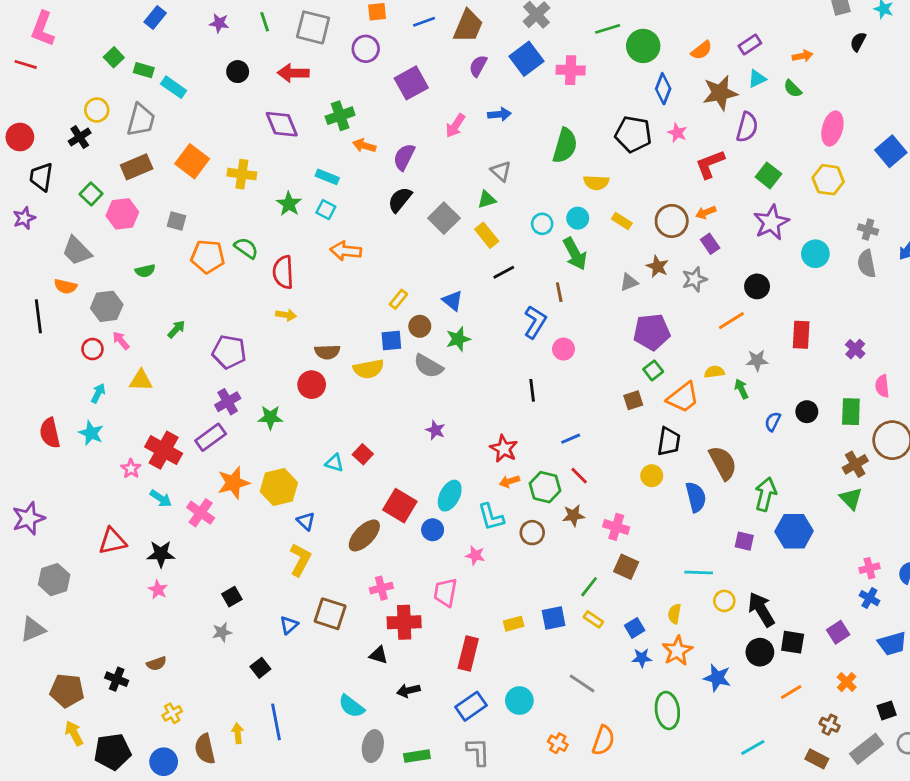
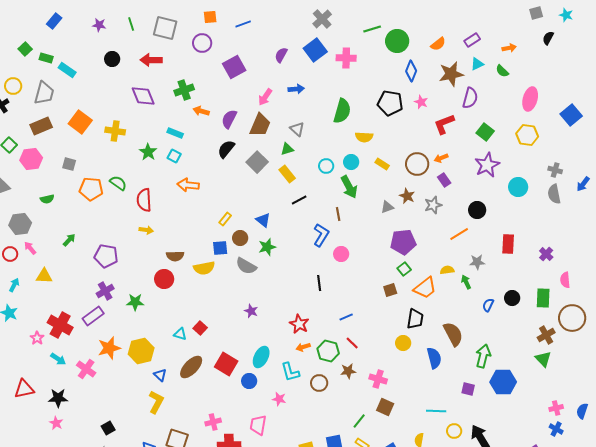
brown trapezoid: (468, 26) -> (260, 125), moved
brown ellipse: (364, 535) -> (191, 367), moved

